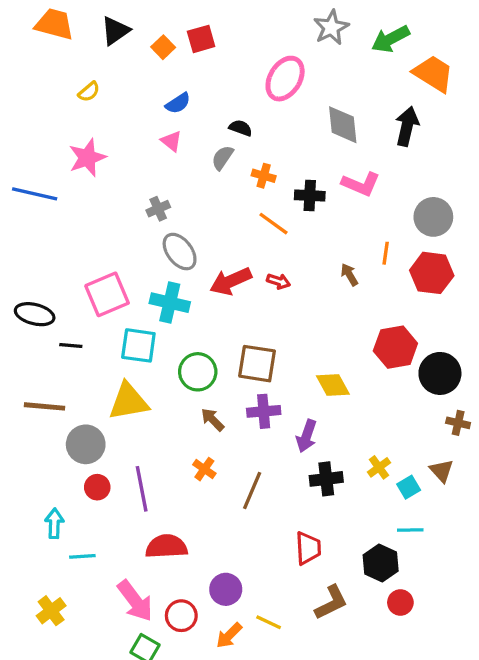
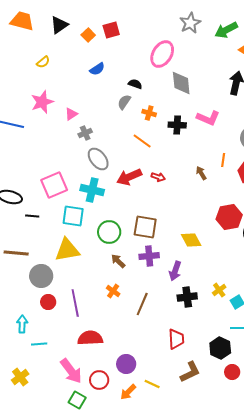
gray diamond: (343, 125) -> (181, 83), moved
pink triangle: (171, 141) -> (71, 114), moved, turned 48
orange line: (274, 224) -> (142, 141), moved

